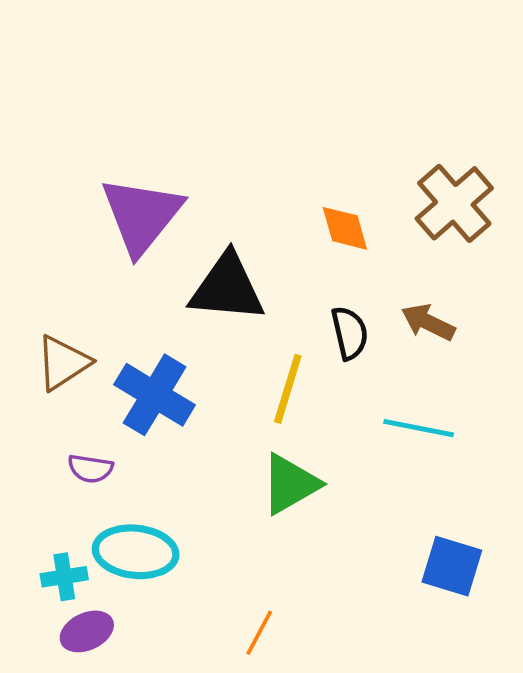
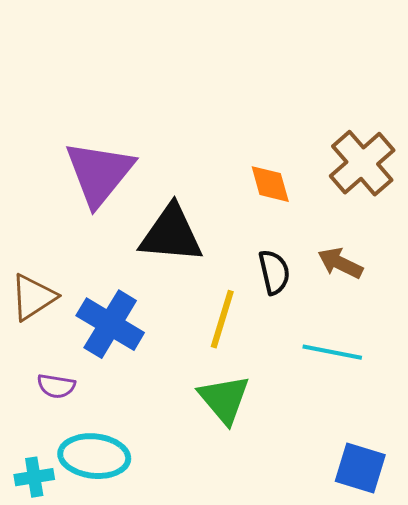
green triangle: (290, 484) -> (224, 399), turned -40

